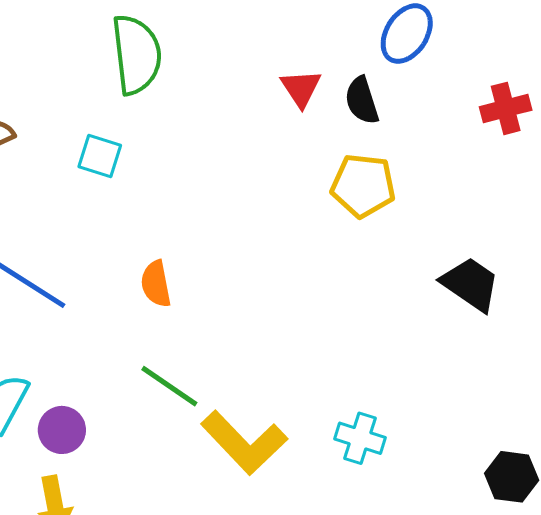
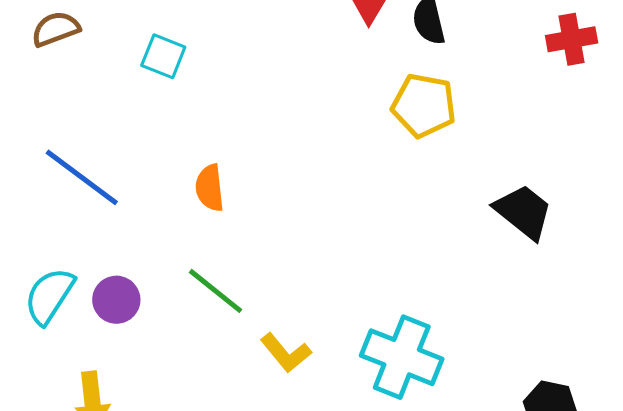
purple circle: (62, 430) -> (116, 300), moved
cyan cross: (360, 438) -> (402, 357), size x1.6
yellow L-shape: (244, 443) -> (286, 353), size x0.6

